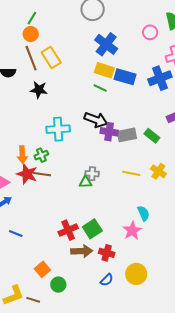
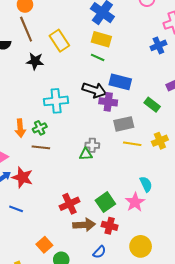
yellow rectangle: (51, 58) -> (59, 41), moved
blue rectangle: (125, 77) -> (120, 82), moved
blue cross: (160, 78) -> (158, 45), size x0.7
gray rectangle: (127, 135) -> (124, 124), moved
yellow cross: (158, 171) -> (160, 141), turned 35
red star: (27, 174) -> (22, 177), moved
green square: (92, 229) -> (105, 202), moved
blue semicircle: (107, 280) -> (99, 252), moved

